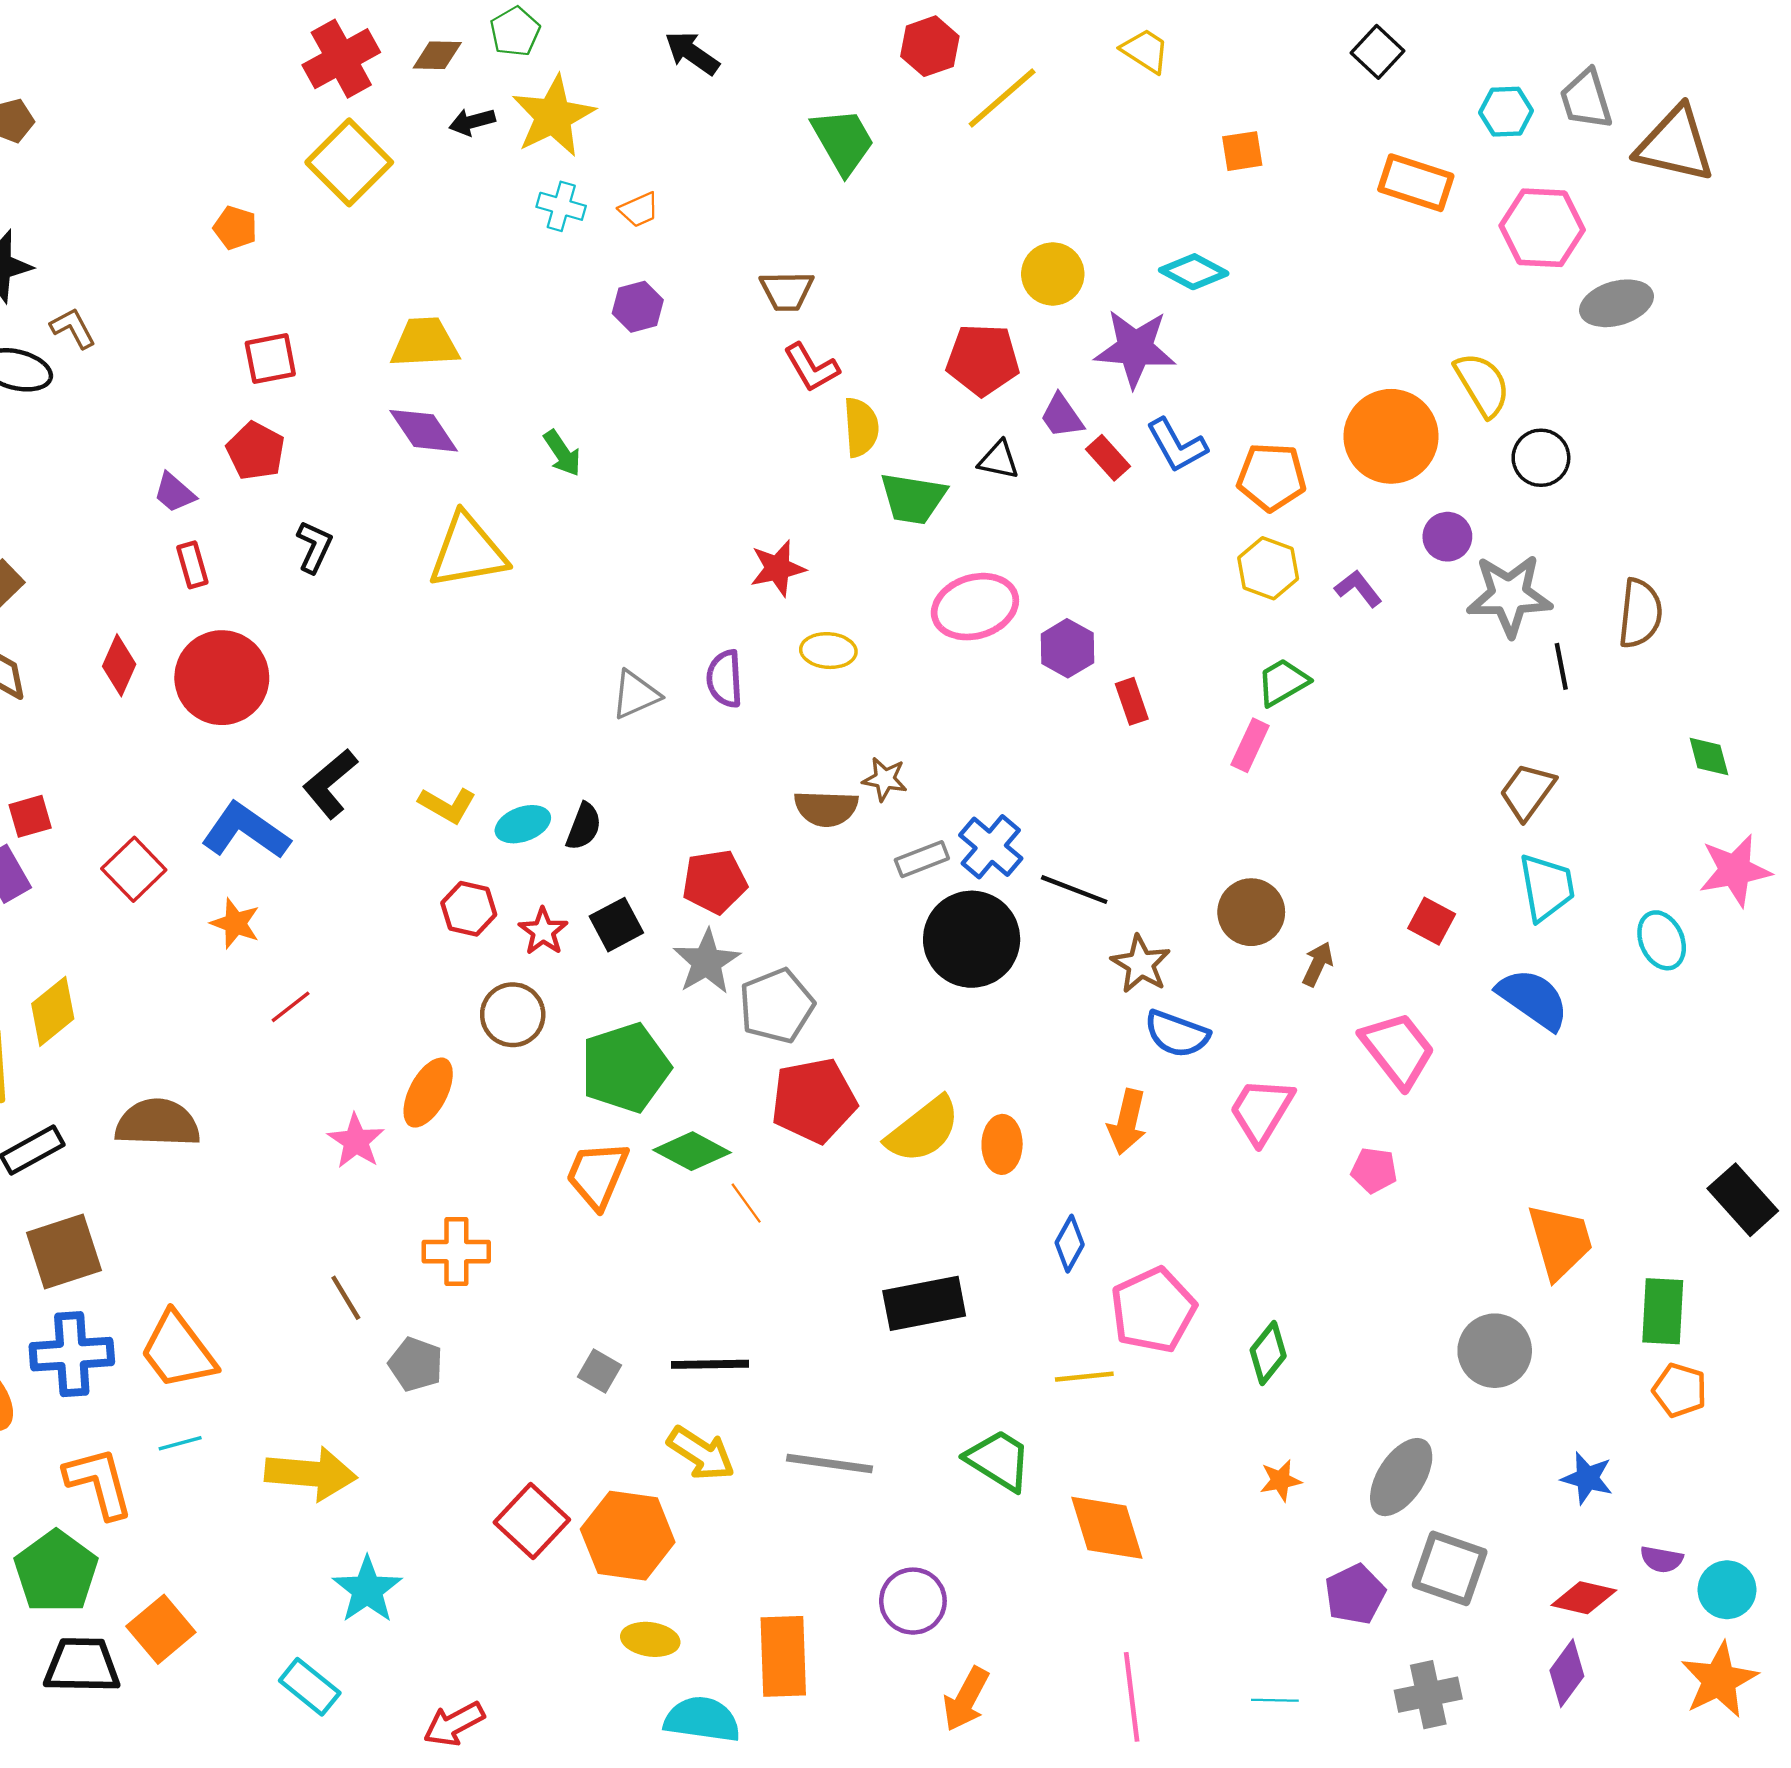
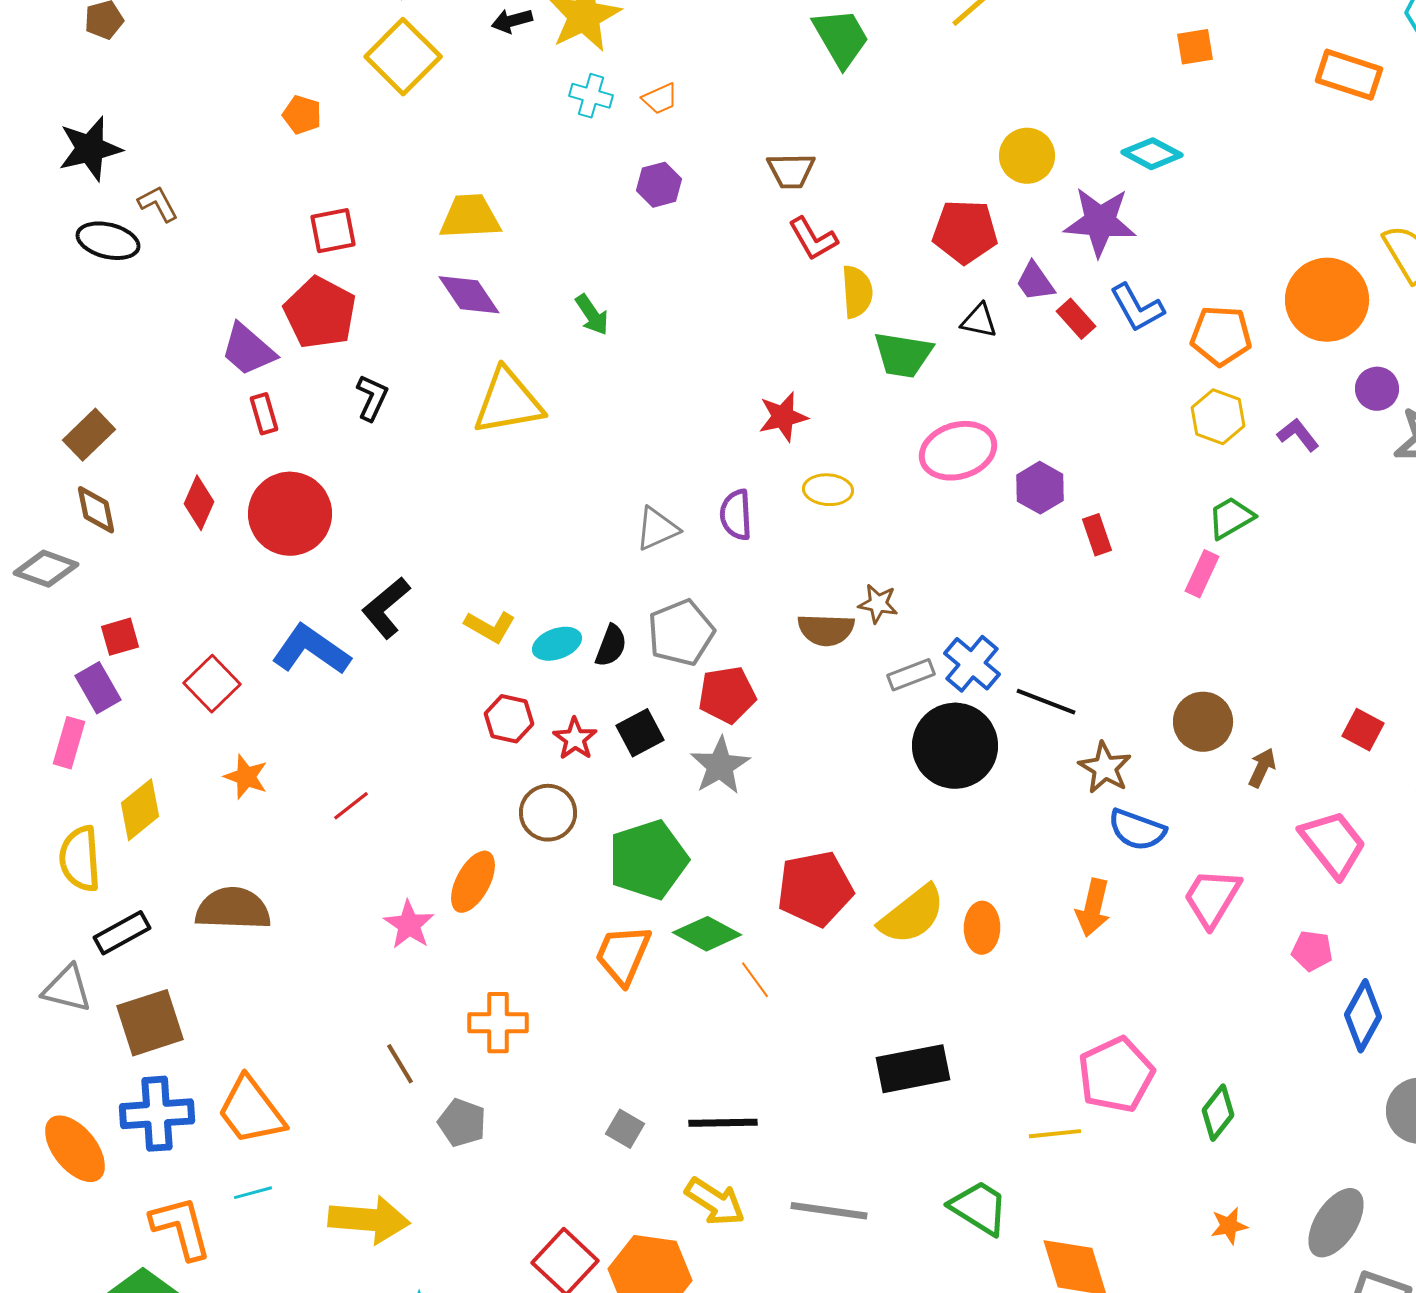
red pentagon: (256, 451) -> (320, 313), size x1.4
purple trapezoid: (174, 493) -> (248, 350), size x1.5
orange star: (235, 923) -> (246, 777), moved
gray pentagon: (777, 1006) -> (681, 633), moved
blue diamond: (1070, 1244) -> (1363, 1016), moved, size x1.4

